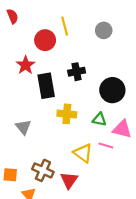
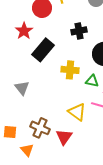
black cross: (77, 72) -> (79, 31), moved
black rectangle: (46, 86) -> (43, 50), turned 50
yellow cross: (67, 114) -> (70, 70), moved

